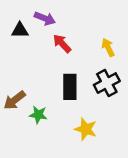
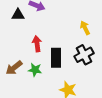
red arrow: (62, 43) -> (37, 44), moved, turned 35
green star: (38, 115) -> (35, 70), moved

